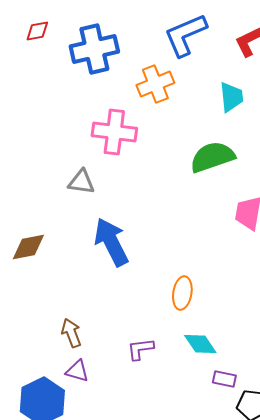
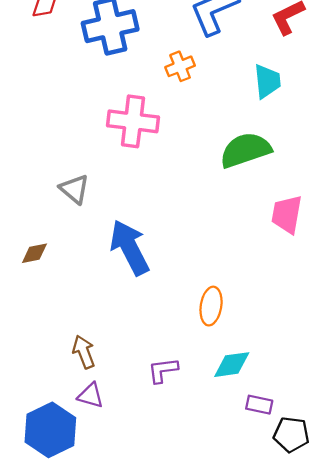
orange cross: (155, 84) -> (180, 66), size x0.7
gray triangle: (81, 182) -> (75, 189), moved, turned 32
brown diamond: (28, 247) -> (34, 253), size x0.7
cyan diamond: (200, 344) -> (232, 365), turned -64

